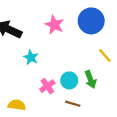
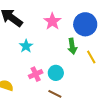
green arrow: (90, 79) -> (72, 46), moved

